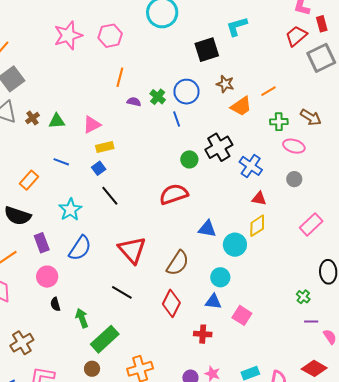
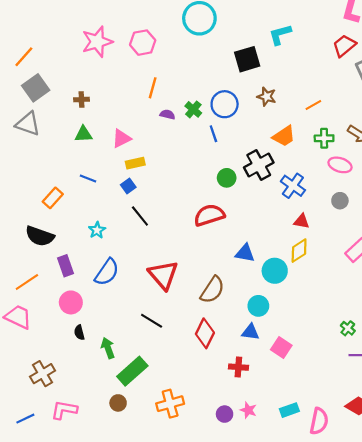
orange trapezoid: (241, 106) -> (284, 136), moved
brown cross: (32, 118) -> (81, 100), moved, turned 32
cyan star: (70, 210) -> (97, 230), size x0.7

